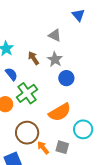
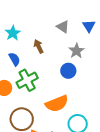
blue triangle: (78, 15) -> (89, 26), moved
gray star: (55, 59) -> (77, 51), moved

